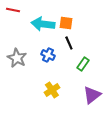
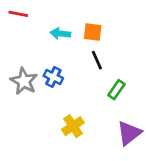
cyan arrow: (43, 24) -> (60, 33), size x0.6
blue cross: (48, 55) -> (53, 77), moved

